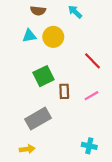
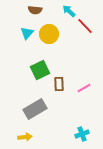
cyan triangle: (29, 36) -> (27, 33), turned -40
red line: (93, 61) -> (85, 26), moved
cyan cross: (89, 146) -> (82, 134), turned -32

